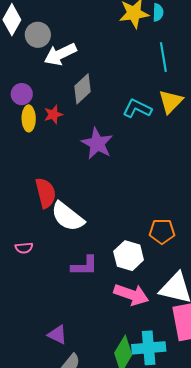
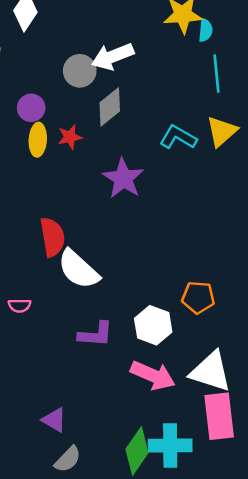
cyan semicircle: (158, 12) -> (205, 30), moved
gray circle: (38, 35) -> (80, 71), moved
white arrow: (60, 54) -> (113, 56), moved

